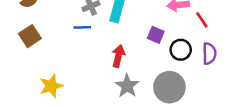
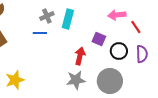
red arrow: (118, 56) -> (80, 56), moved
gray star: (127, 86) -> (76, 80), turned 30

